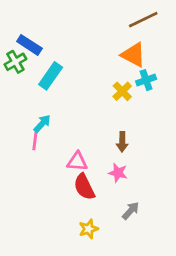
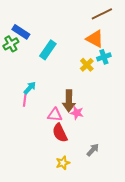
cyan rectangle: (51, 76) -> (48, 50), moved
brown arrow: (122, 142) -> (69, 101), moved, size x1.5
pink star: (118, 173) -> (77, 113), moved

